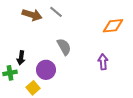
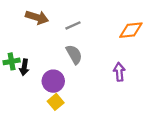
gray line: (56, 12) -> (73, 25), moved, turned -64
green cross: (10, 73) -> (12, 61), moved
yellow square: (33, 88) -> (56, 102), moved

